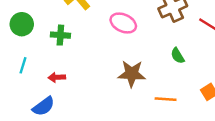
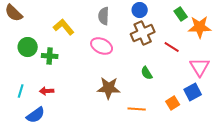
green circle: (22, 24) -> (28, 47), moved
cyan line: (23, 65) -> (21, 91), moved

